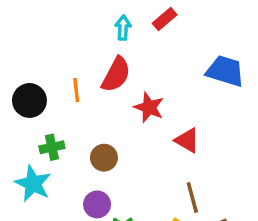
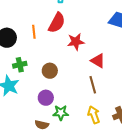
red star: (149, 107) -> (76, 42), turned -30
brown line: (192, 198) -> (93, 85), moved

